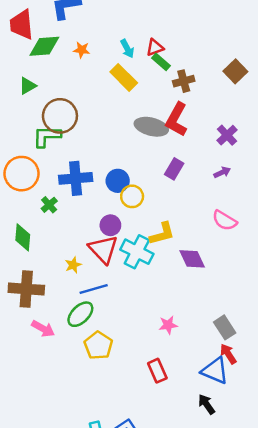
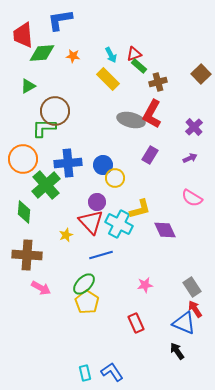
green cross: (49, 205) -> (46, 185), size x2.0
blue line: (94, 289) -> (101, 255), moved
green ellipse: (80, 314) -> (84, 284), moved

